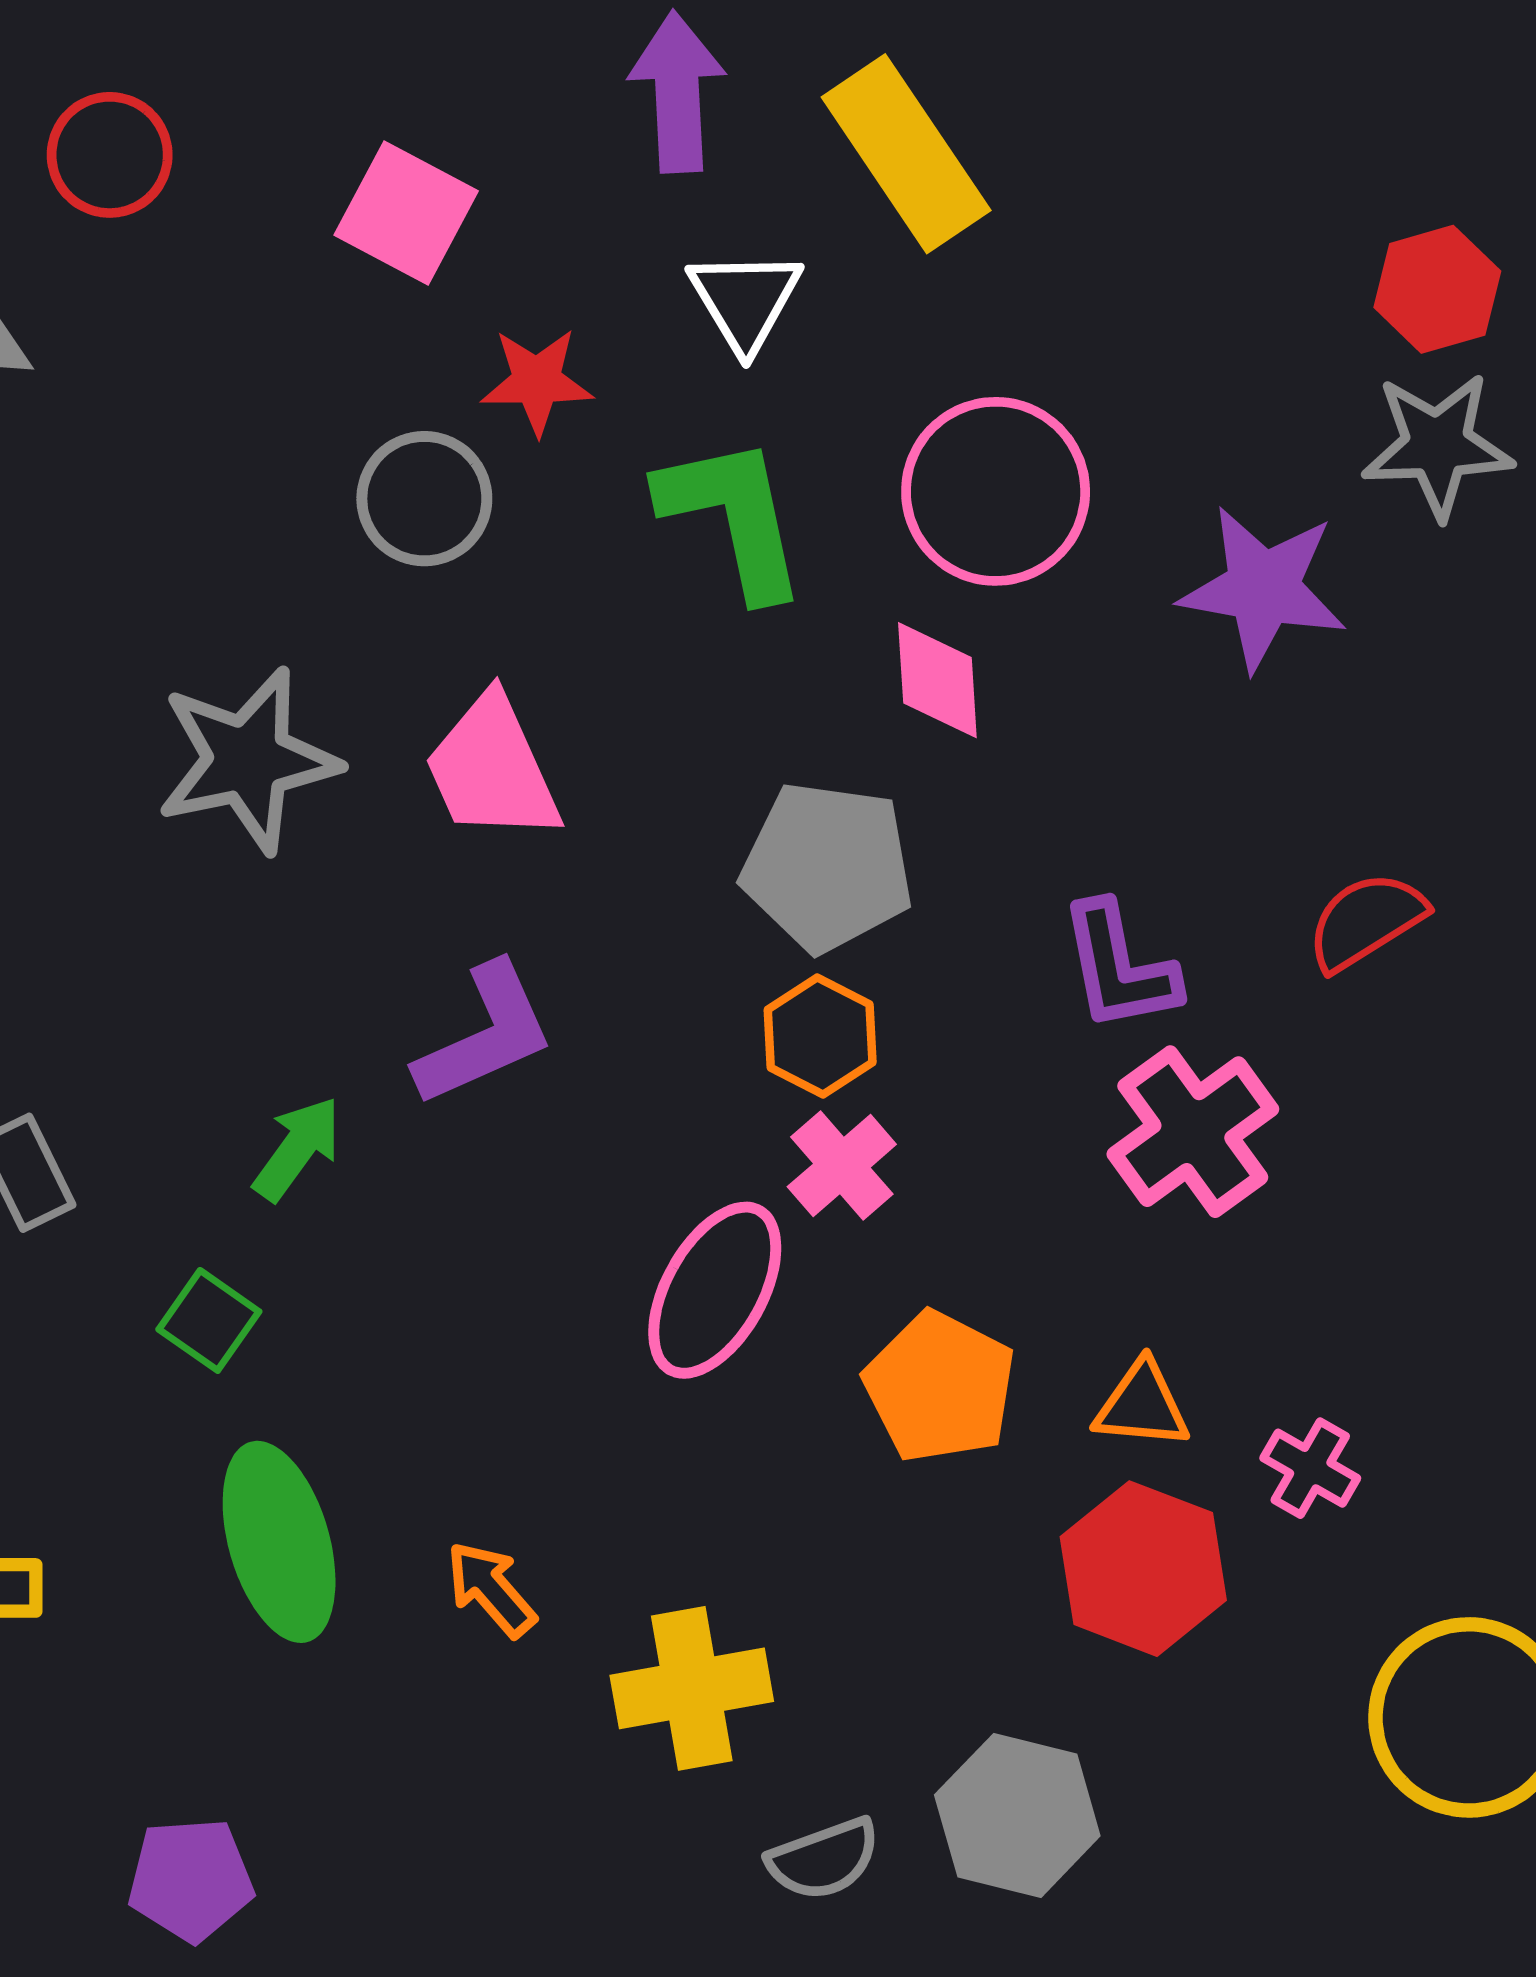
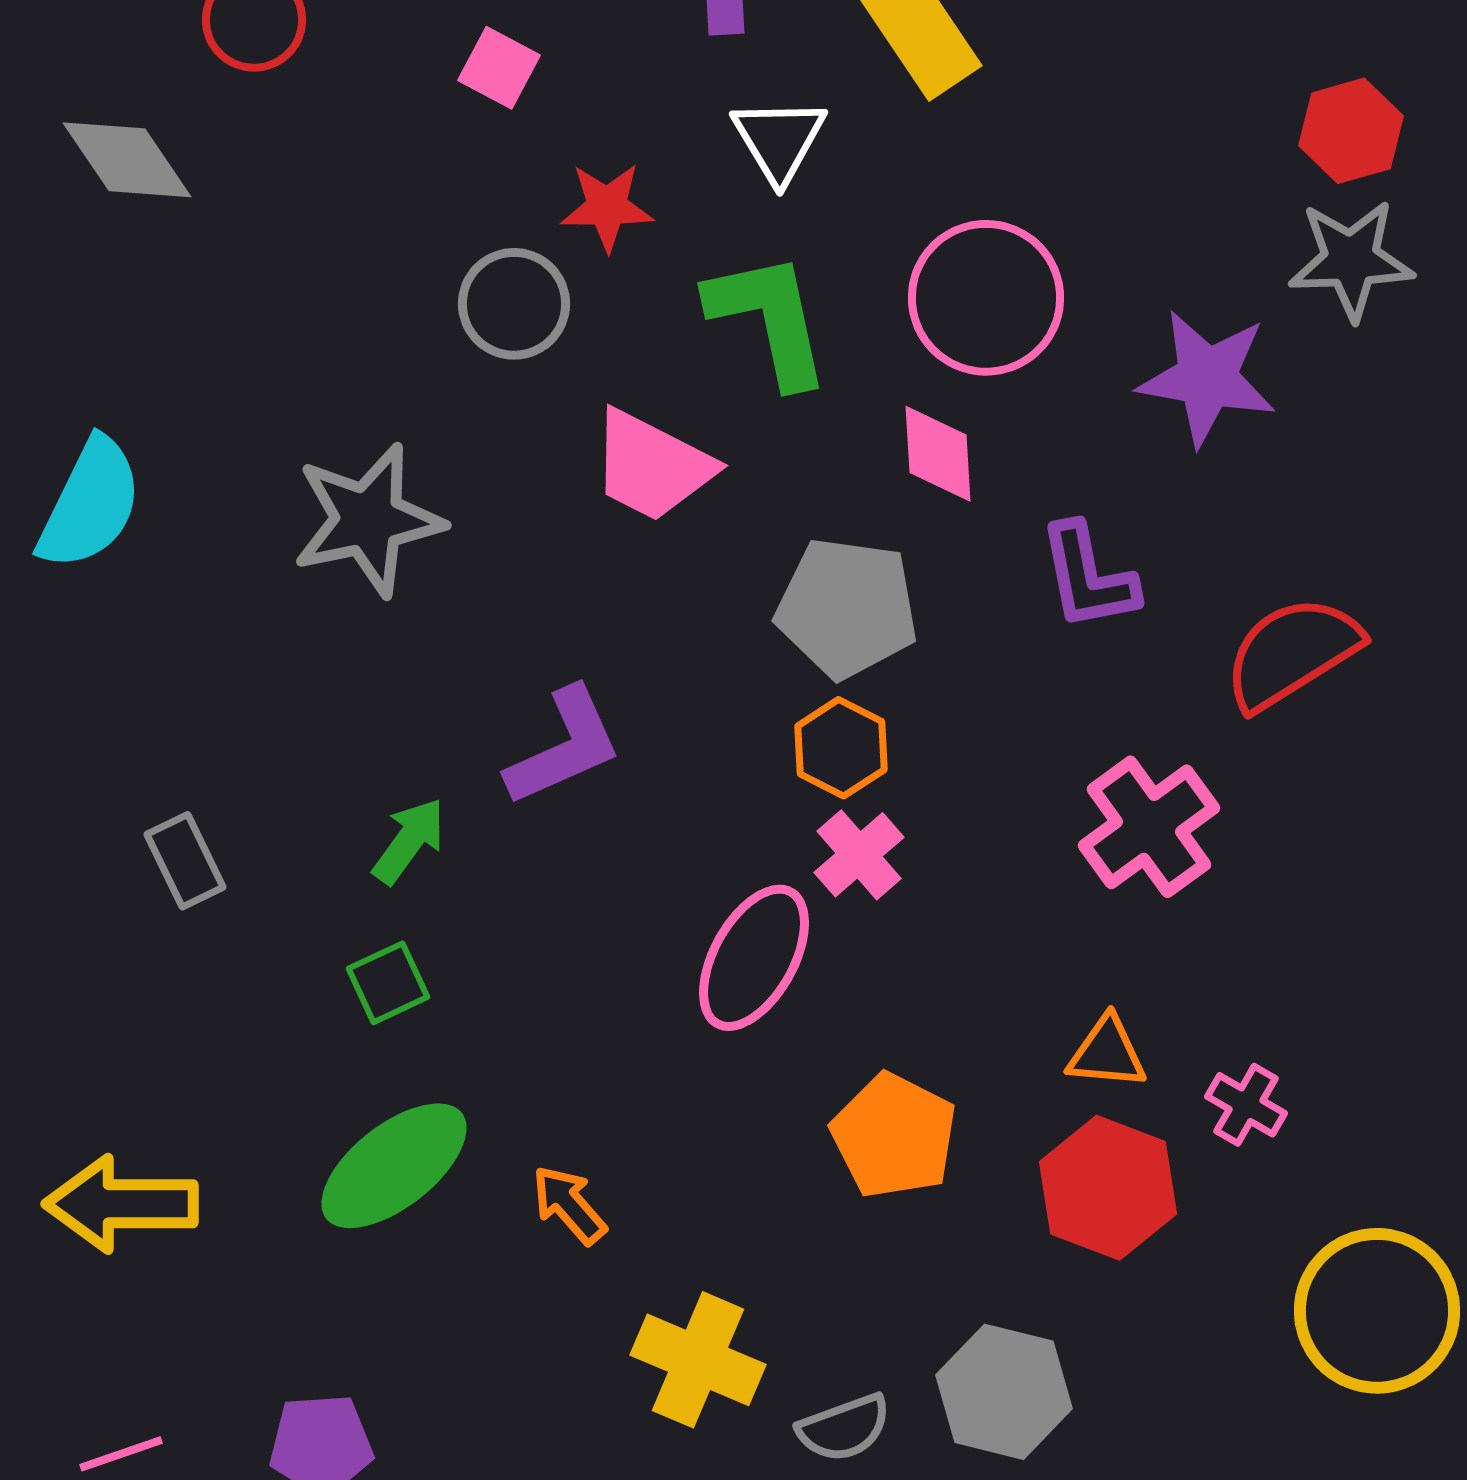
pink square: (406, 213) -> (499, 68), size x0.7
pink trapezoid: (492, 769) -> (652, 466), moved, turned -39
red semicircle: (1366, 921) -> (1292, 653), size x1.4
purple L-shape: (1119, 967) -> (1088, 577), moved
green square: (209, 1320) -> (388, 983), moved, turned 30
orange pentagon: (940, 1387) -> (894, 1136), moved
green ellipse: (279, 1542) -> (394, 1166), turned 68
yellow cross: (692, 1688) -> (698, 1360), moved, turned 33

